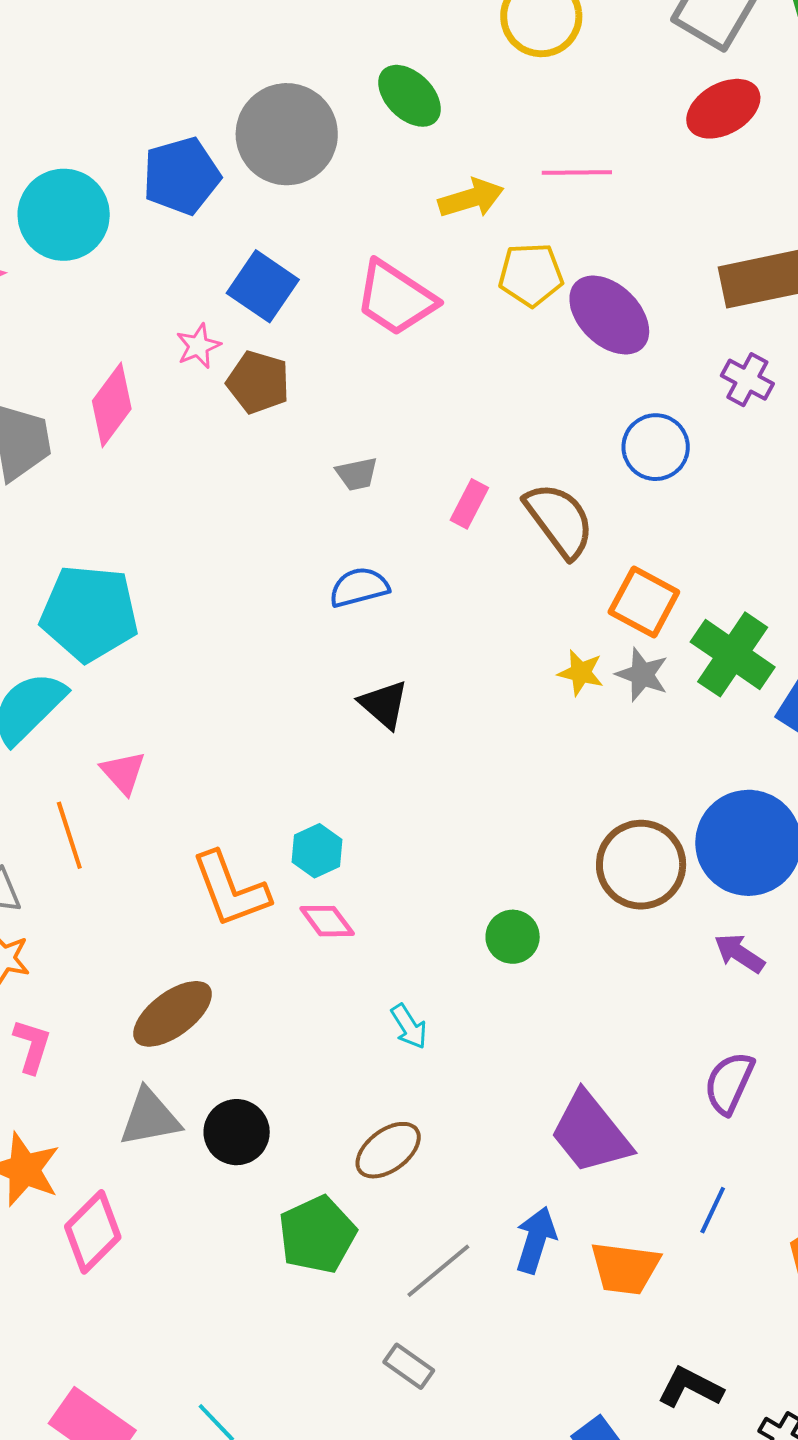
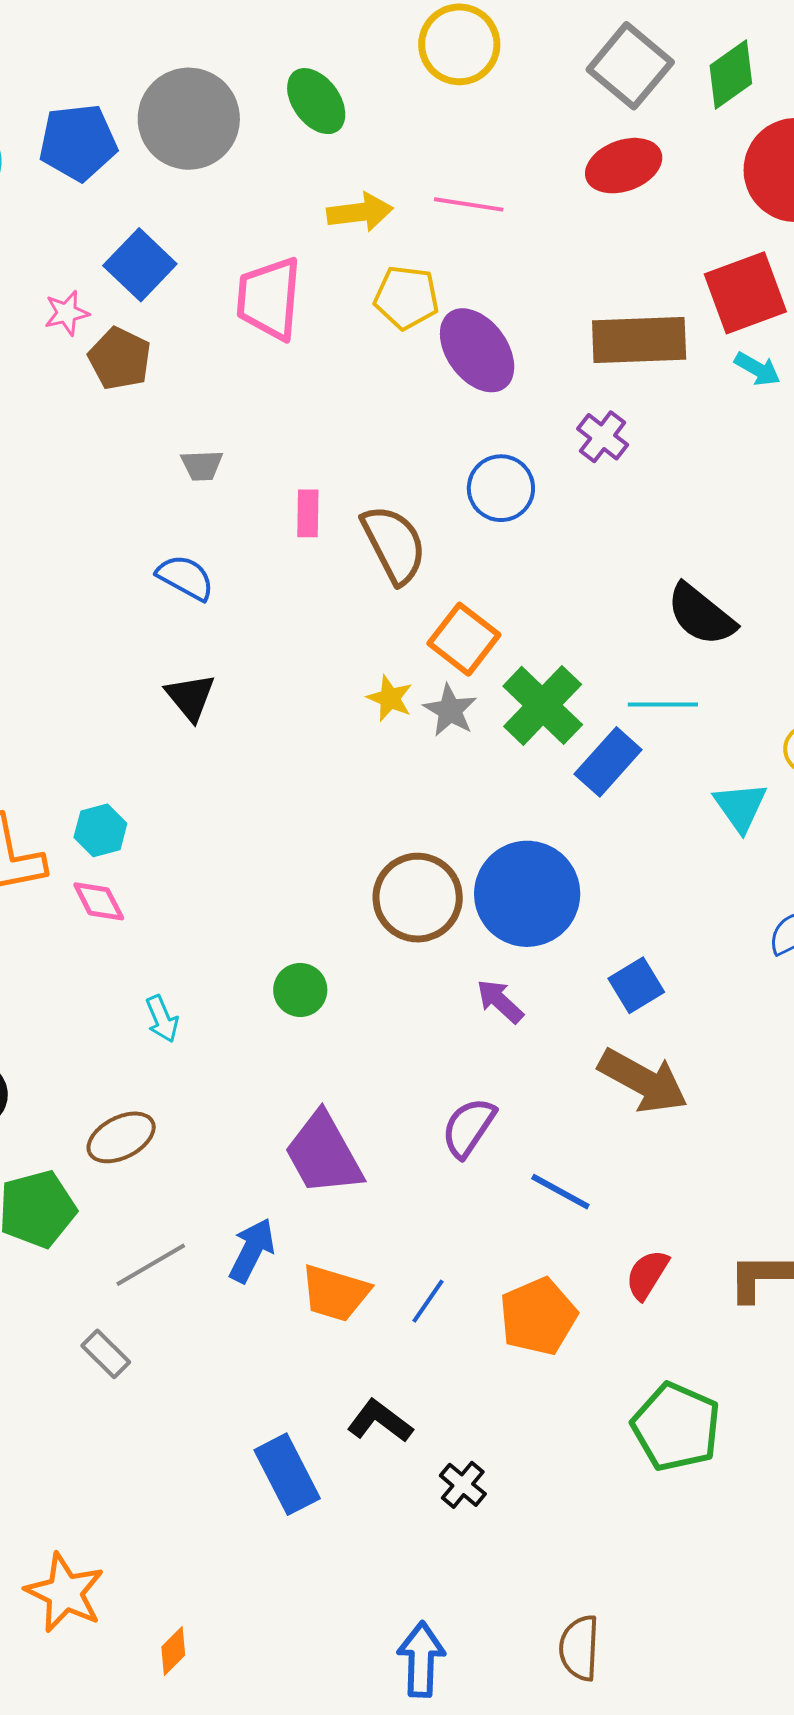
pink trapezoid: (396, 298) -> (269, 298), turned 52
pink rectangle: (469, 504) -> (308, 513), turned -36
blue semicircle: (359, 587) -> (185, 577), turned 34
green circle: (513, 937) -> (300, 990), moved
blue line: (713, 1210) -> (428, 1301), moved

